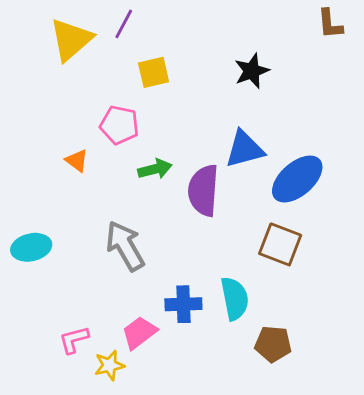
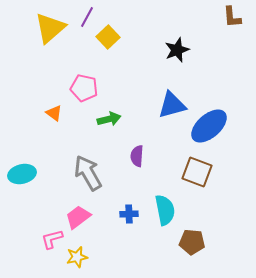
yellow square: (154, 72) -> (108, 37), moved, turned -30
purple semicircle: (203, 190) -> (137, 156), moved, size x0.6
blue cross: (183, 304) -> (129, 214), size x0.7
pink trapezoid: (139, 333) -> (78, 217), moved

